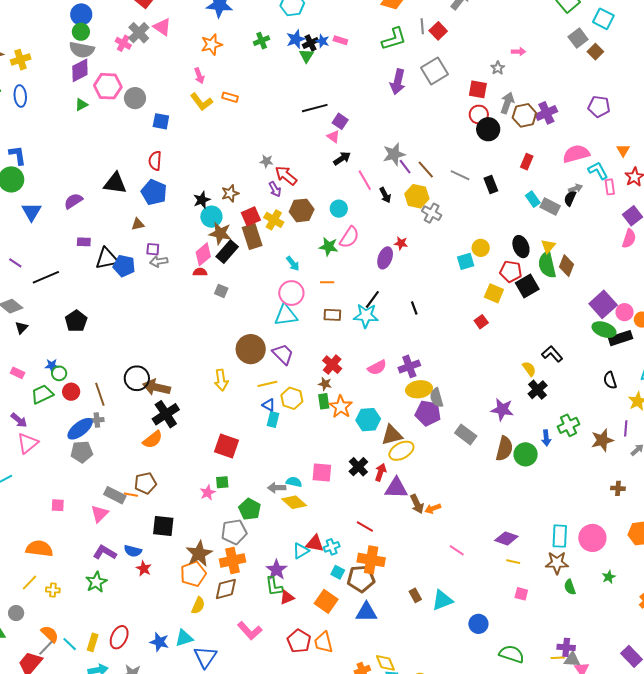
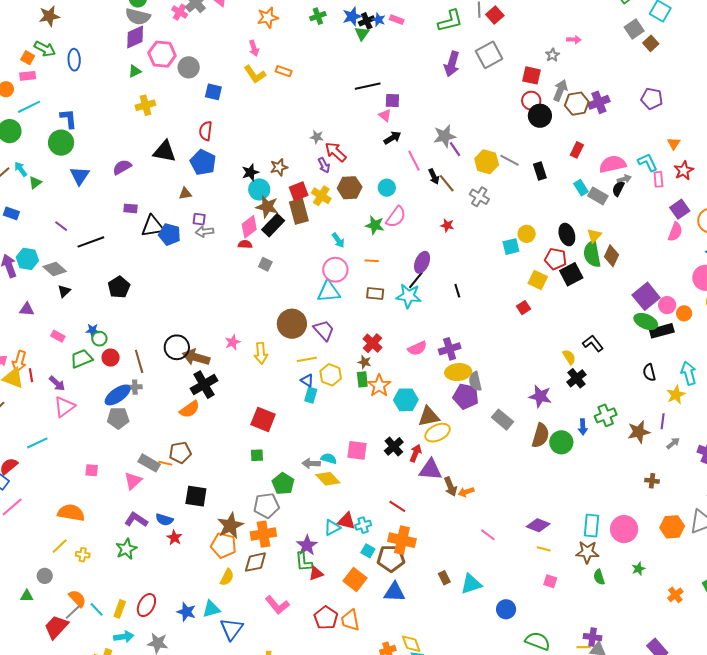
yellow cross: (21, 60) -> (145, 105), moved
purple square: (340, 121) -> (392, 101), turned -35
pink semicircle: (576, 154) -> (613, 164), moved
brown line: (426, 169) -> (447, 183), moved
yellow hexagon: (417, 196) -> (487, 162), moved
purple ellipse: (385, 258) -> (422, 262), moved
pink star: (208, 493) -> (233, 342), moved
orange pentagon: (193, 574) -> (223, 545), turned 30

